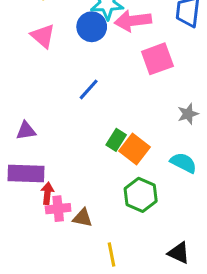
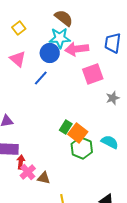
blue line: (89, 89) -> (41, 78), moved
gray star: (188, 114) -> (113, 98), moved
green hexagon: (141, 195) -> (82, 148), moved
pink cross: (58, 209) -> (28, 172), turned -35

